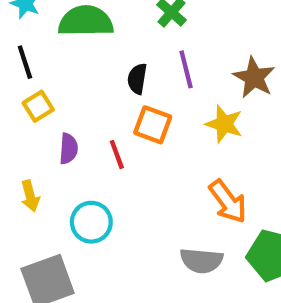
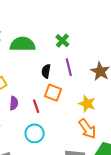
yellow star: (224, 124) -> (87, 104), moved
cyan circle: (91, 222) -> (35, 133), moved

